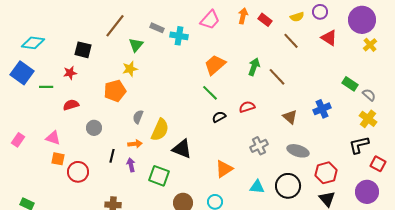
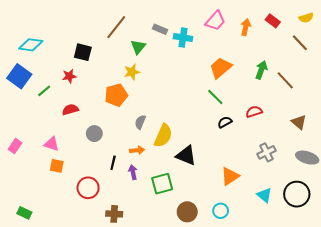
orange arrow: (243, 16) -> (246, 27), moved
green line: (46, 87) -> (44, 91), turned -40
red circle: (78, 172) -> (88, 188), moved
green square: (159, 176) -> (162, 184), turned -35
cyan triangle: (257, 187) -> (264, 195), turned 35

